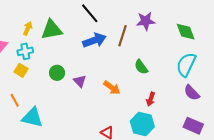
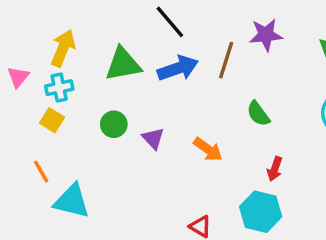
yellow arrow: (28, 28) -> (63, 48), size x1.5
green triangle: (52, 30) -> (123, 64), moved

